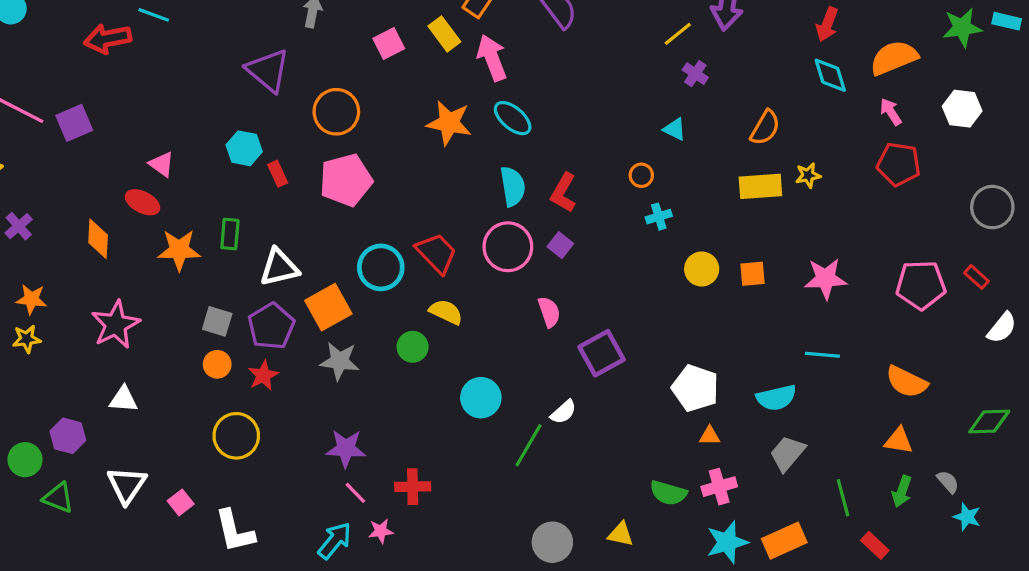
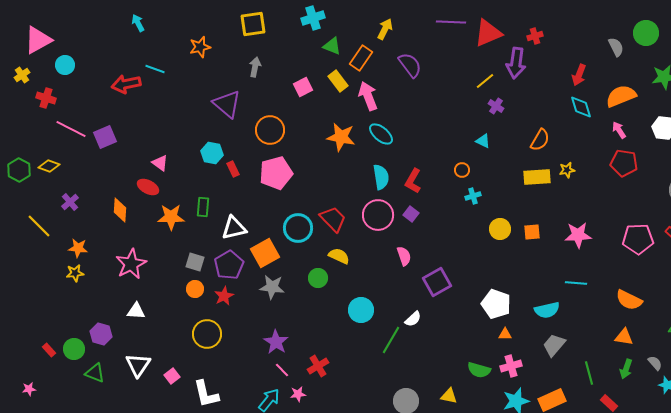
purple star: (346, 448) -> (276, 342), turned 30
red cross: (413, 487) -> (318, 366), turned -30

